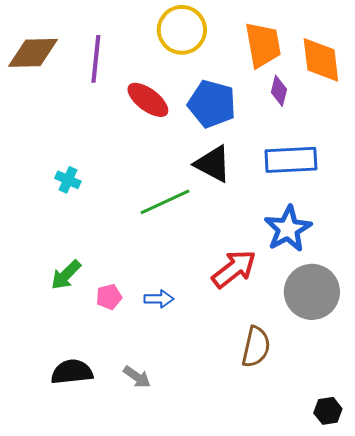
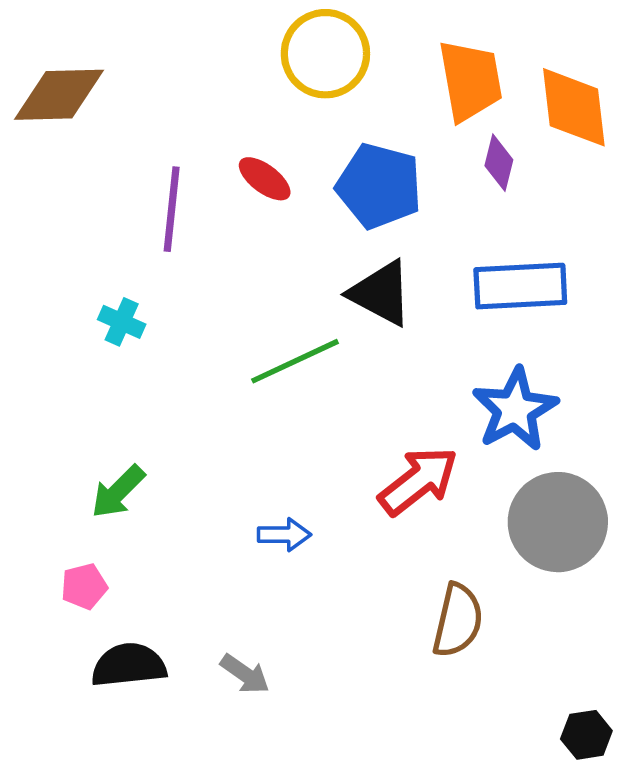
purple line: (96, 59) -> (172, 209), moved
red ellipse: (148, 100) -> (265, 179), size x0.7
pink pentagon: (109, 297) -> (84, 586), moved

